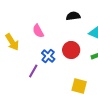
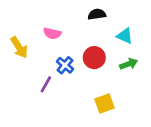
pink semicircle: (38, 31) -> (52, 33), turned -48
yellow square: (79, 86) -> (104, 103), turned -35

